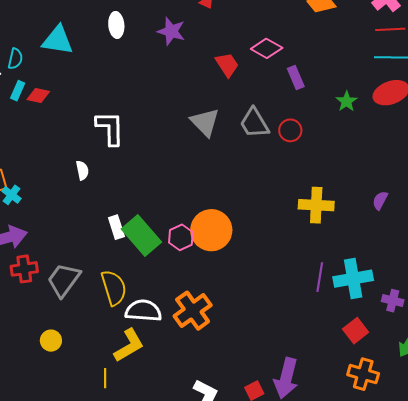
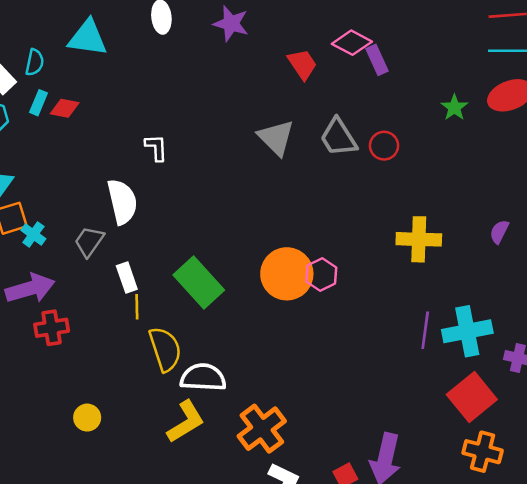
purple rectangle: (296, 78) -> (377, 60), moved
white L-shape: (110, 128) -> (156, 148), size x0.6
white semicircle: (82, 170) -> (122, 202), size x1.8
white rectangle: (116, 227) -> (127, 278), moved
pink hexagon: (181, 237) -> (321, 275), moved
gray trapezoid: (64, 280) -> (89, 241), moved, size x0.7
orange cross: (193, 311) -> (262, 429), moved
red square: (356, 331) -> (472, 397), size x1.5
yellow line: (105, 378) -> (137, 307), moved

